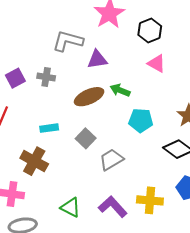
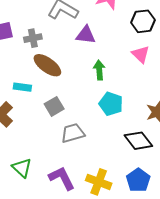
gray cross: (46, 77) -> (33, 38), turned -36
green arrow: (120, 90) -> (99, 70), turned 48
brown ellipse: (89, 97) -> (47, 65), moved, turned 44

